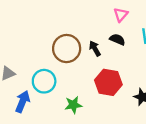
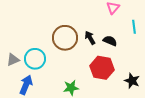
black semicircle: (117, 39) -> (110, 41), moved
cyan circle: (44, 81) -> (35, 59), moved

